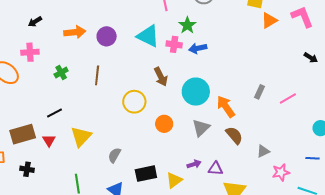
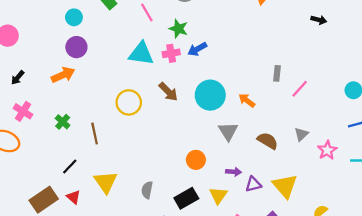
purple circle: (107, 36) -> (76, 47), moved
pink cross: (30, 52) -> (23, 111), turned -36
brown line: (97, 75) -> (95, 133), moved
pink line: (288, 98) -> (300, 89), moved
yellow circle: (134, 102) -> (129, 102), moved
orange arrow: (226, 107) -> (247, 100), size x0.7
orange circle: (164, 124) -> (196, 160), moved
brown semicircle: (234, 135) -> (268, 141), moved
purple arrow: (194, 164) -> (234, 172), turned 40
purple triangle: (216, 169) -> (253, 184), moved

